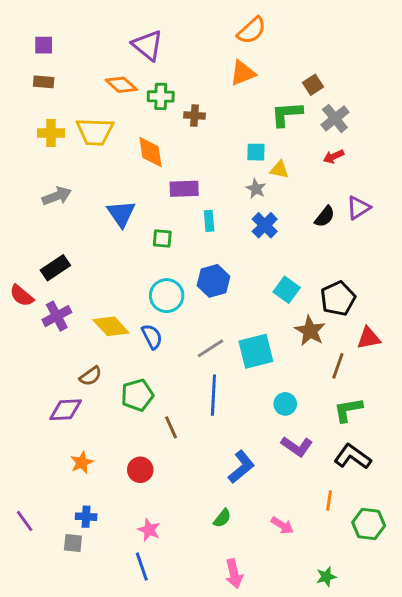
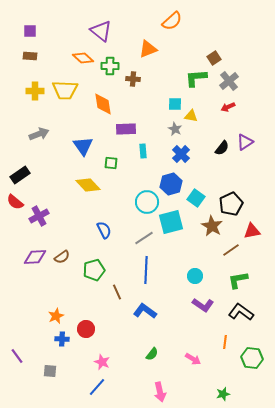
orange triangle: (243, 73) -> (148, 49), moved
black rectangle: (55, 268) -> (20, 175), moved
blue hexagon: (213, 281) -> (171, 184), moved
cyan circle: (167, 296) -> (147, 202), moved
yellow diamond: (111, 326) -> (88, 185), moved
cyan square: (256, 351) -> (171, 222), moved
brown line: (338, 366) -> (231, 250), turned 36
purple diamond: (66, 410) -> (35, 257), moved
blue L-shape: (241, 467) -> (145, 311), moved, turned -105
red circle: (140, 470) -> (86, 329), moved
blue cross: (86, 517) -> (62, 339), moved
blue line: (142, 566) -> (97, 387), turned 60

